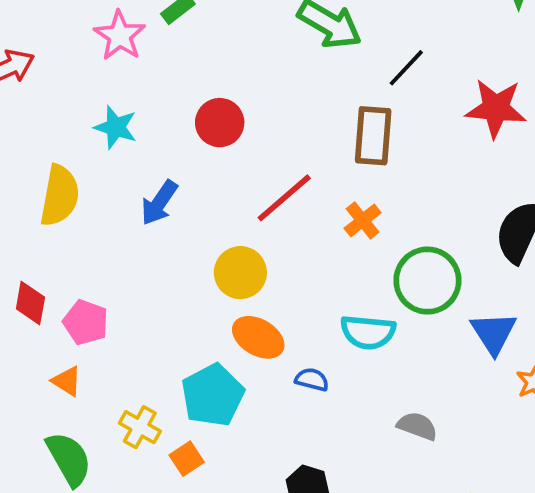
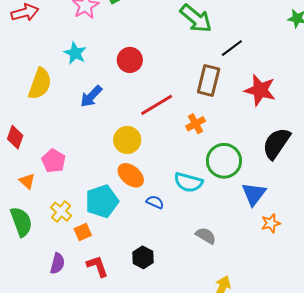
red star: (496, 108) -> (260, 90), moved
pink pentagon: (86, 322) -> (54, 161), moved

